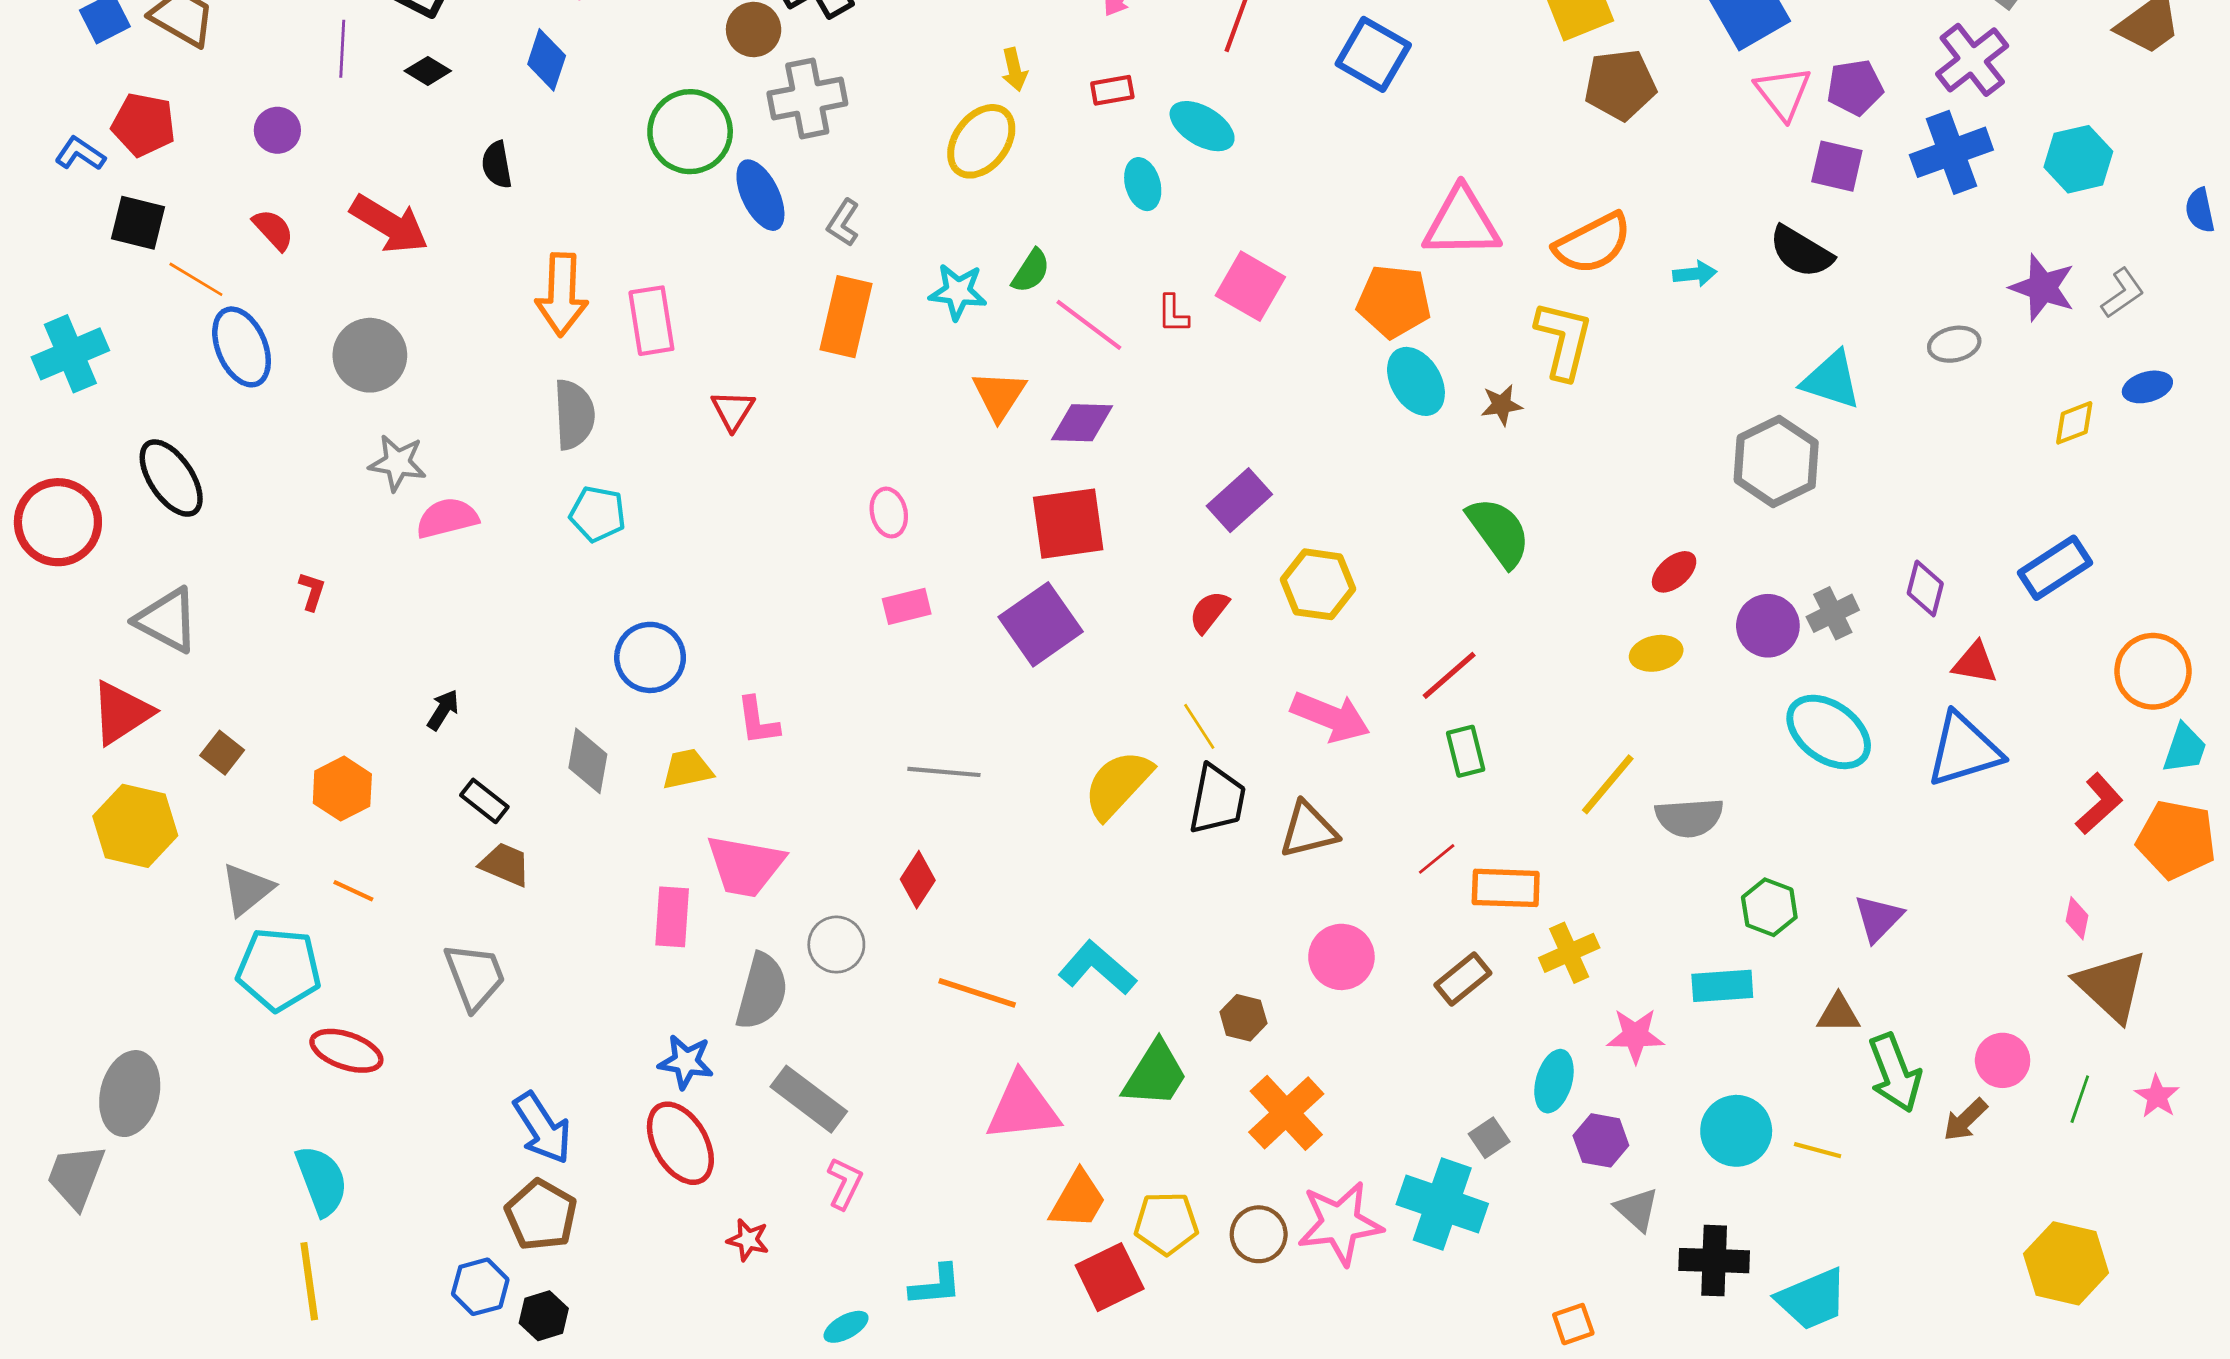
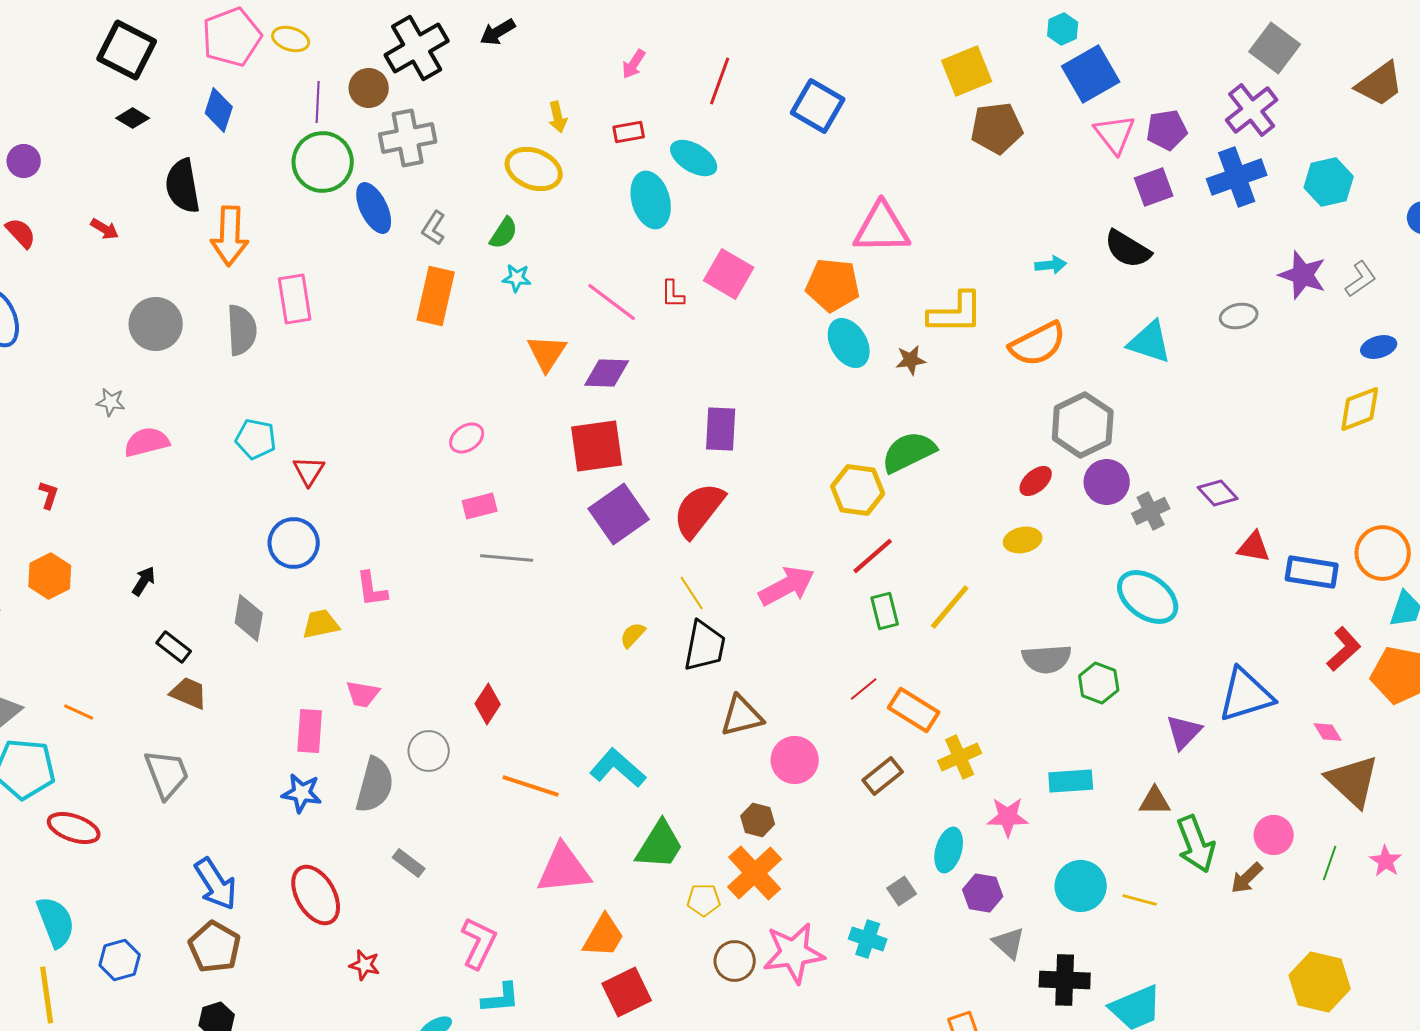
purple line: (342, 49) -> (318, 102), moved
yellow ellipse: (981, 141) -> (534, 169), turned 74
black semicircle: (497, 165) -> (183, 186), size x1.6
purple square: (1837, 166) -> (1154, 187), turned -33
cyan ellipse: (1143, 184) -> (651, 200), size x1.5
red arrow: (389, 224) -> (105, 229), size x0.5
orange semicircle: (1593, 243) -> (1038, 344), moved
green semicircle: (1031, 271) -> (504, 233), moved
cyan star: (958, 292) -> (517, 278), size x0.7
orange arrow: (562, 294) -> (230, 236), moved
yellow L-shape: (1564, 340) -> (956, 313), turned 76
gray circle: (370, 355) -> (156, 324), moved
red triangle: (733, 410) -> (309, 471), moved
gray semicircle: (574, 415) -> (242, 330), moved
yellow diamond: (2074, 423) -> (1360, 409), moved, size x1.4
gray hexagon: (1776, 461) -> (1083, 425), moved
gray star: (397, 463) -> (111, 402), size x0.7
purple rectangle: (1239, 500) -> (721, 429), turned -45
pink ellipse: (889, 513) -> (467, 438), turned 68
green semicircle: (1499, 532) -> (909, 452), turned -80
blue rectangle: (2055, 568) -> (1312, 572), moved, turned 42
yellow hexagon: (1318, 584) -> (858, 490), moved
purple diamond: (1925, 588) -> (1218, 493), turned -57
red semicircle: (1209, 612) -> (699, 510), size x1.8
purple square: (1041, 624) -> (619, 514), moved
purple circle: (1768, 626) -> (1107, 482), moved
pink arrow: (1330, 717) -> (787, 586), turned -50
blue triangle: (1964, 750) -> (1246, 695), moved
gray line: (944, 772) -> (507, 558), moved
yellow semicircle: (1118, 784) -> (633, 635), size x0.5
yellow line: (1608, 784) -> (950, 607), moved
orange hexagon: (342, 789) -> (50, 576), moved
brown triangle: (1308, 830) -> (742, 716), moved
pink trapezoid: (745, 866) -> (363, 694), size x0.6
orange rectangle: (1506, 888) -> (914, 710), turned 30
green hexagon: (1769, 907) -> (1099, 683), moved
pink diamond: (2077, 918) -> (1328, 732), turned -44
brown hexagon: (1243, 1018) -> (758, 820), moved
blue star: (686, 1062) -> (302, 793), moved
gray rectangle: (809, 1099) -> (409, 863), size x0.6
pink L-shape: (845, 1183) -> (479, 943), moved, size x1.4
cyan cross: (1442, 1204) -> (868, 939), size x0.6
yellow pentagon: (1166, 1223) -> (704, 900), moved, size x0.7
blue hexagon: (480, 1287) -> (120, 960), moved

